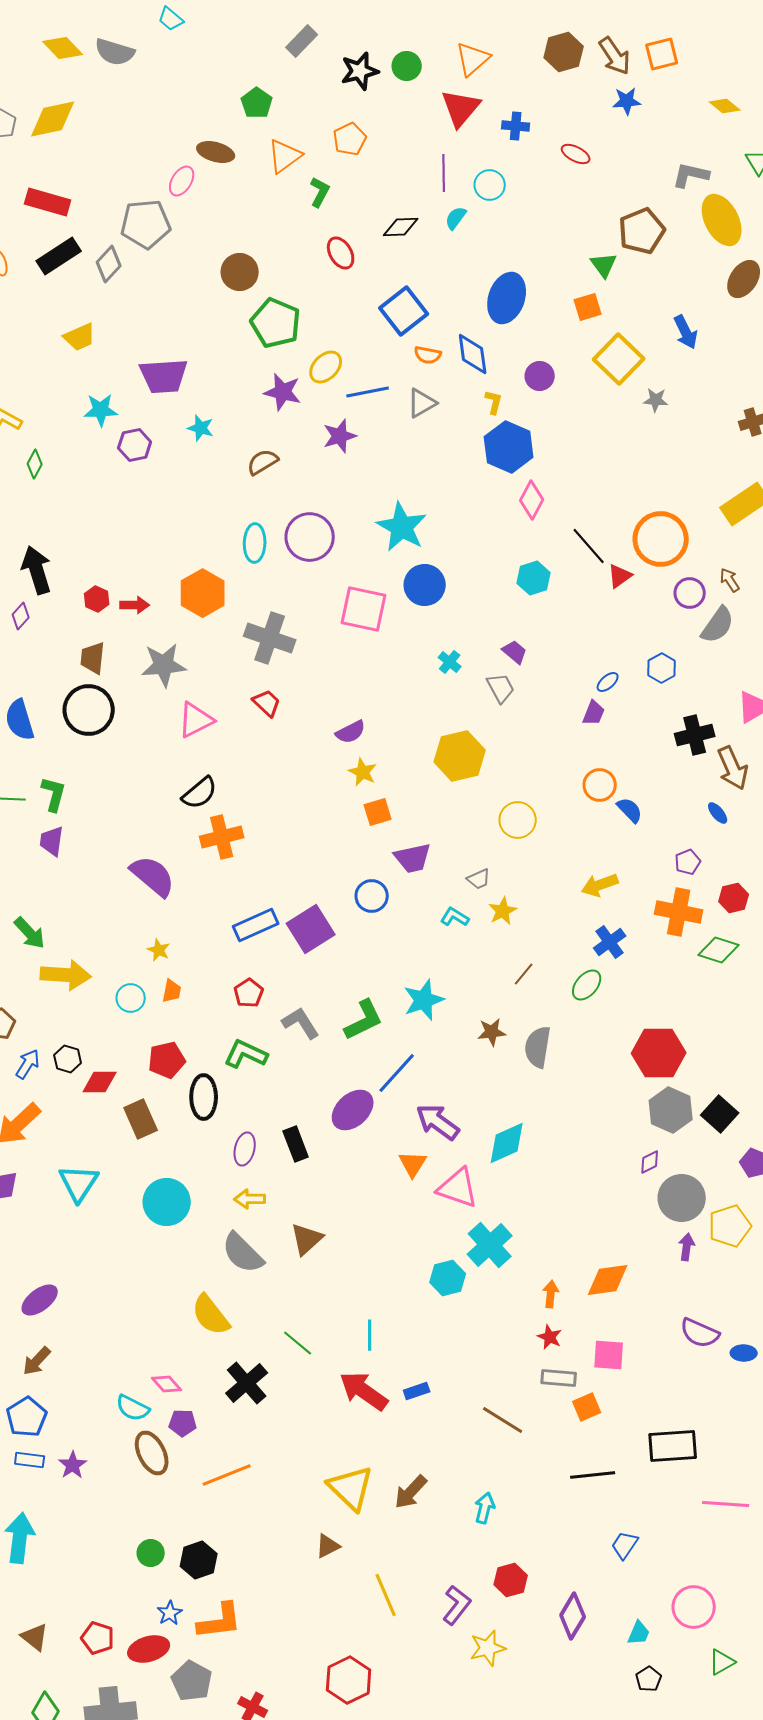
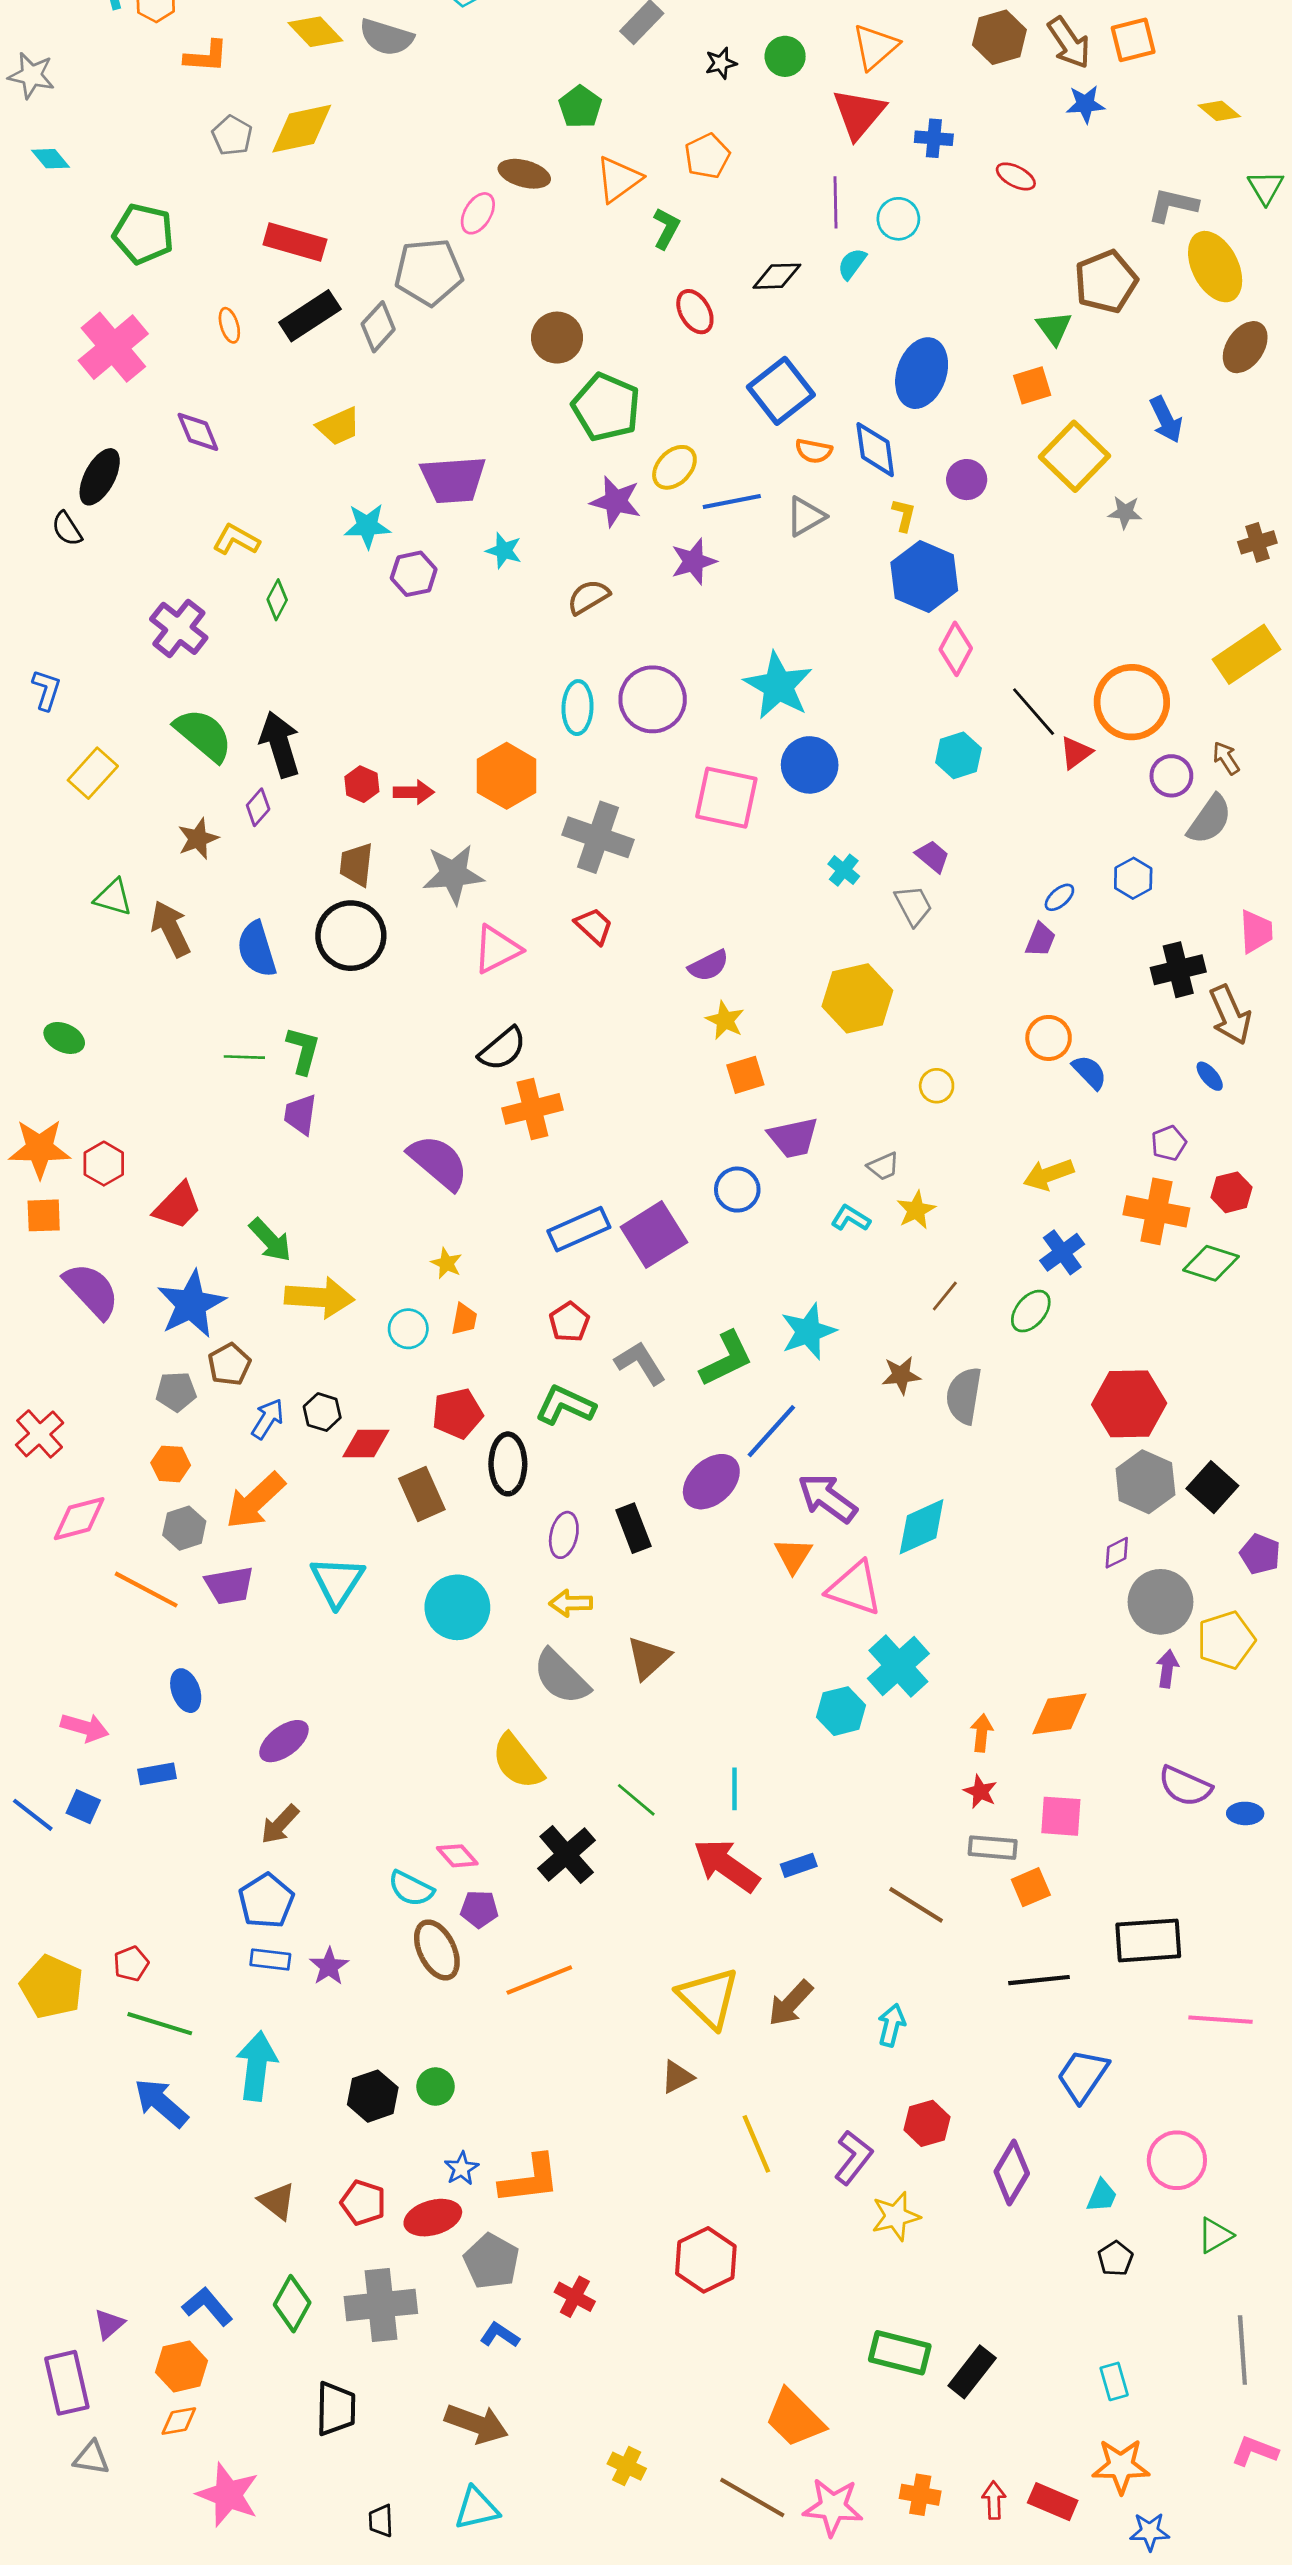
black star: (360, 71) -> (721, 63), size x0.6
yellow circle: (518, 820) -> (937, 1086), size x0.7
blue trapezoid: (625, 1545) -> (1083, 2076), size x1.4
black hexagon: (199, 1560) -> (373, 2096), moved

